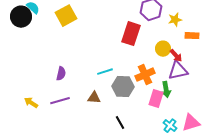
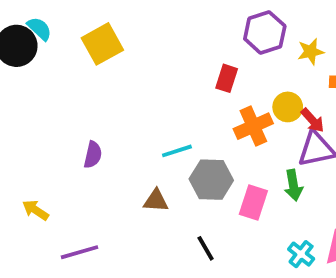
red rectangle: (131, 34) -> (227, 78), size x0.6
orange cross: (145, 75) -> (253, 126), moved
pink rectangle: (156, 99) -> (253, 202), moved
purple line: (60, 101) -> (79, 252), moved

